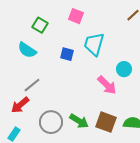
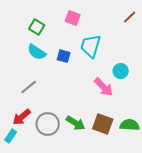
cyan semicircle: (27, 50) -> (37, 52), moved
red arrow: (20, 105) -> (22, 117), moved

